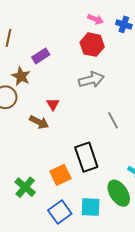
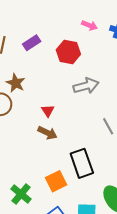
red hexagon: (92, 45) -> (68, 52), moved
purple rectangle: (41, 56) -> (32, 43), moved
brown arrow: (39, 122) -> (47, 133), moved

